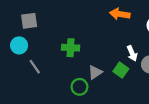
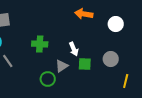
white arrow: (132, 53) -> (74, 49), moved
green square: (121, 70) -> (85, 64), turned -32

